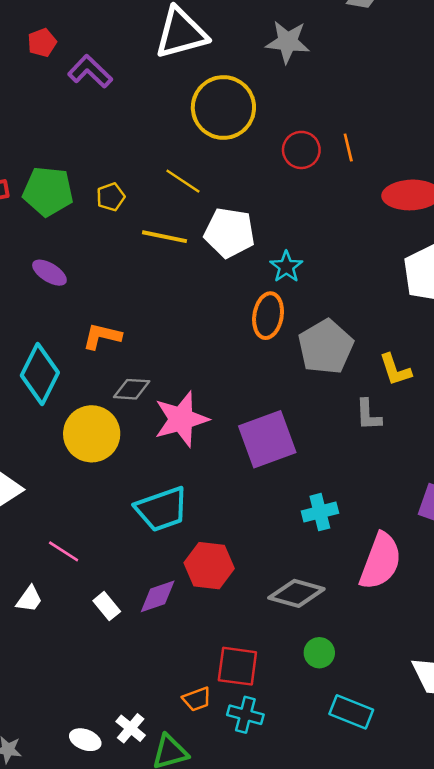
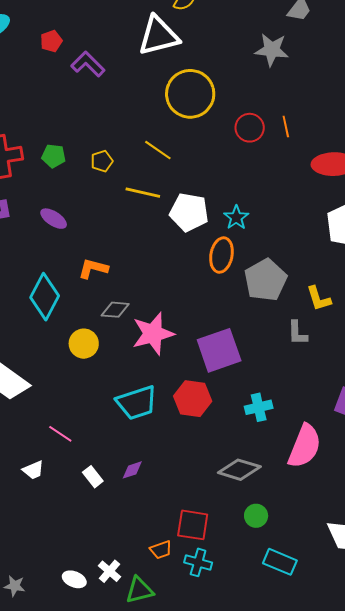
gray star: (288, 42) -> (272, 50), moved
green pentagon: (48, 191) -> (54, 156), size x0.6
white pentagon: (229, 233) -> (189, 212), moved
yellow circle: (92, 434) -> (84, 344), size x0.7
red hexagon: (209, 566) -> (193, 399), moved
purple diamond: (158, 596) -> (132, 470), size x0.7
white trapezoid: (29, 599) -> (33, 470), turned 30

